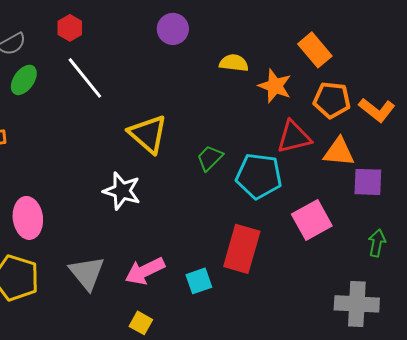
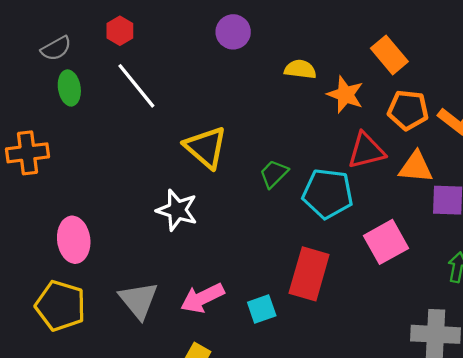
green ellipse: (24, 80) -> (69, 88), turned -44

